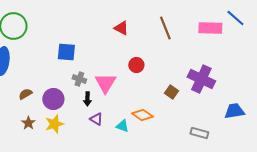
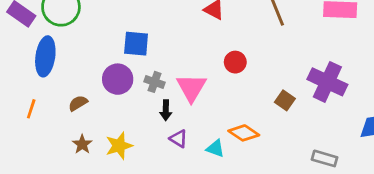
purple circle: (53, 99) -> (118, 79), moved

